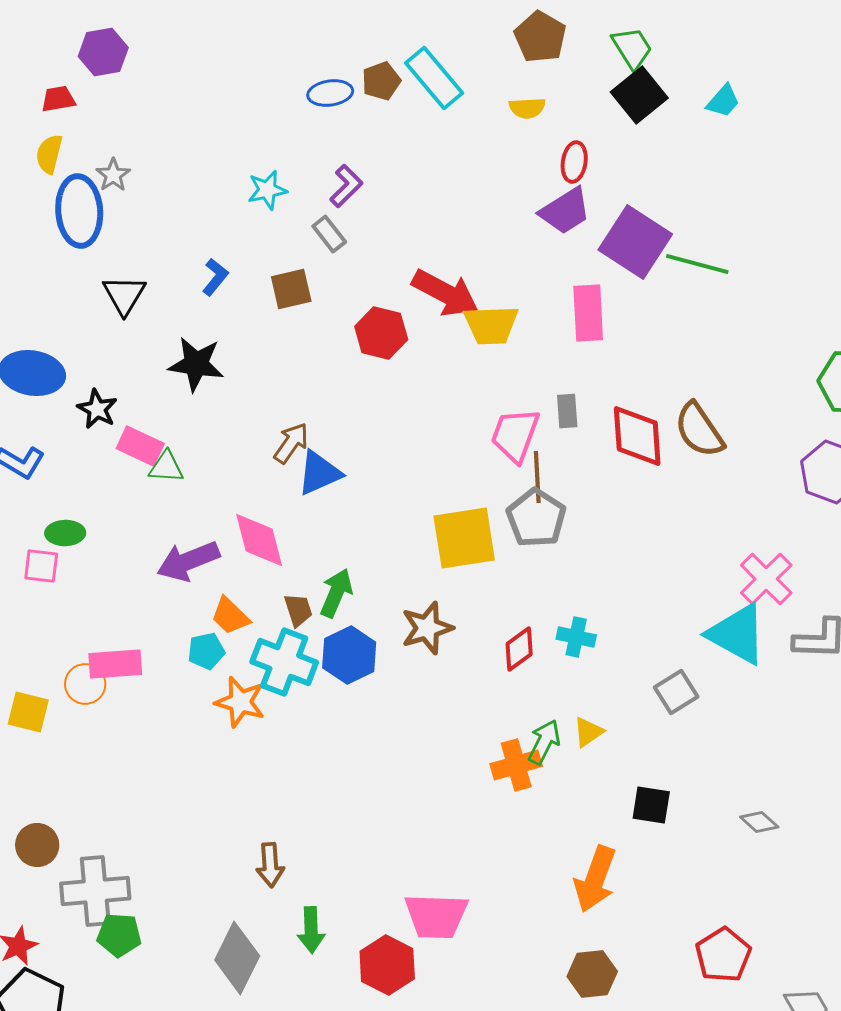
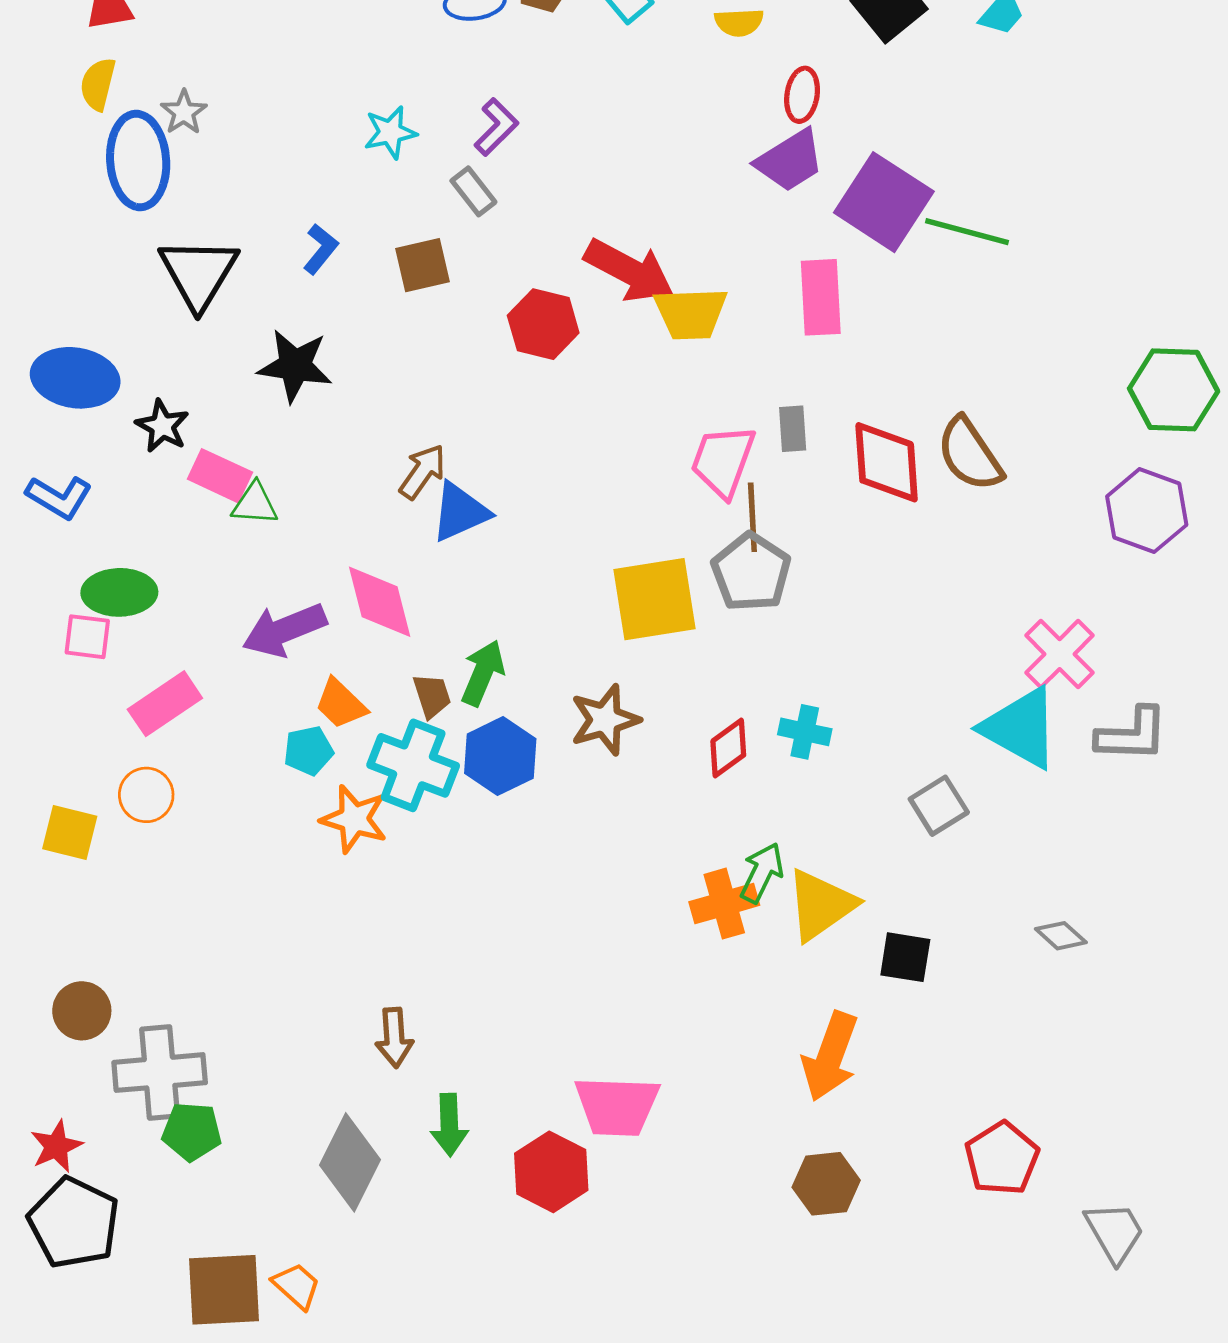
black triangle: (124, 295) -> (198, 273), size x1.4
green ellipse: (65, 533) -> (119, 592), size x1.4
pink rectangle: (115, 664) -> (165, 704), moved, turned -30
yellow triangle: (588, 732) -> (821, 905), moved, size x1.8
gray diamond: (759, 822) -> (1061, 936), moved

